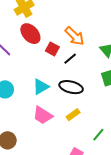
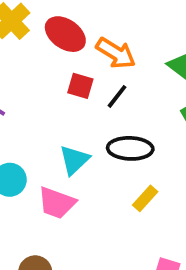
red ellipse: (30, 34) -> (65, 34), moved
pink trapezoid: (43, 115) -> (57, 203), moved

